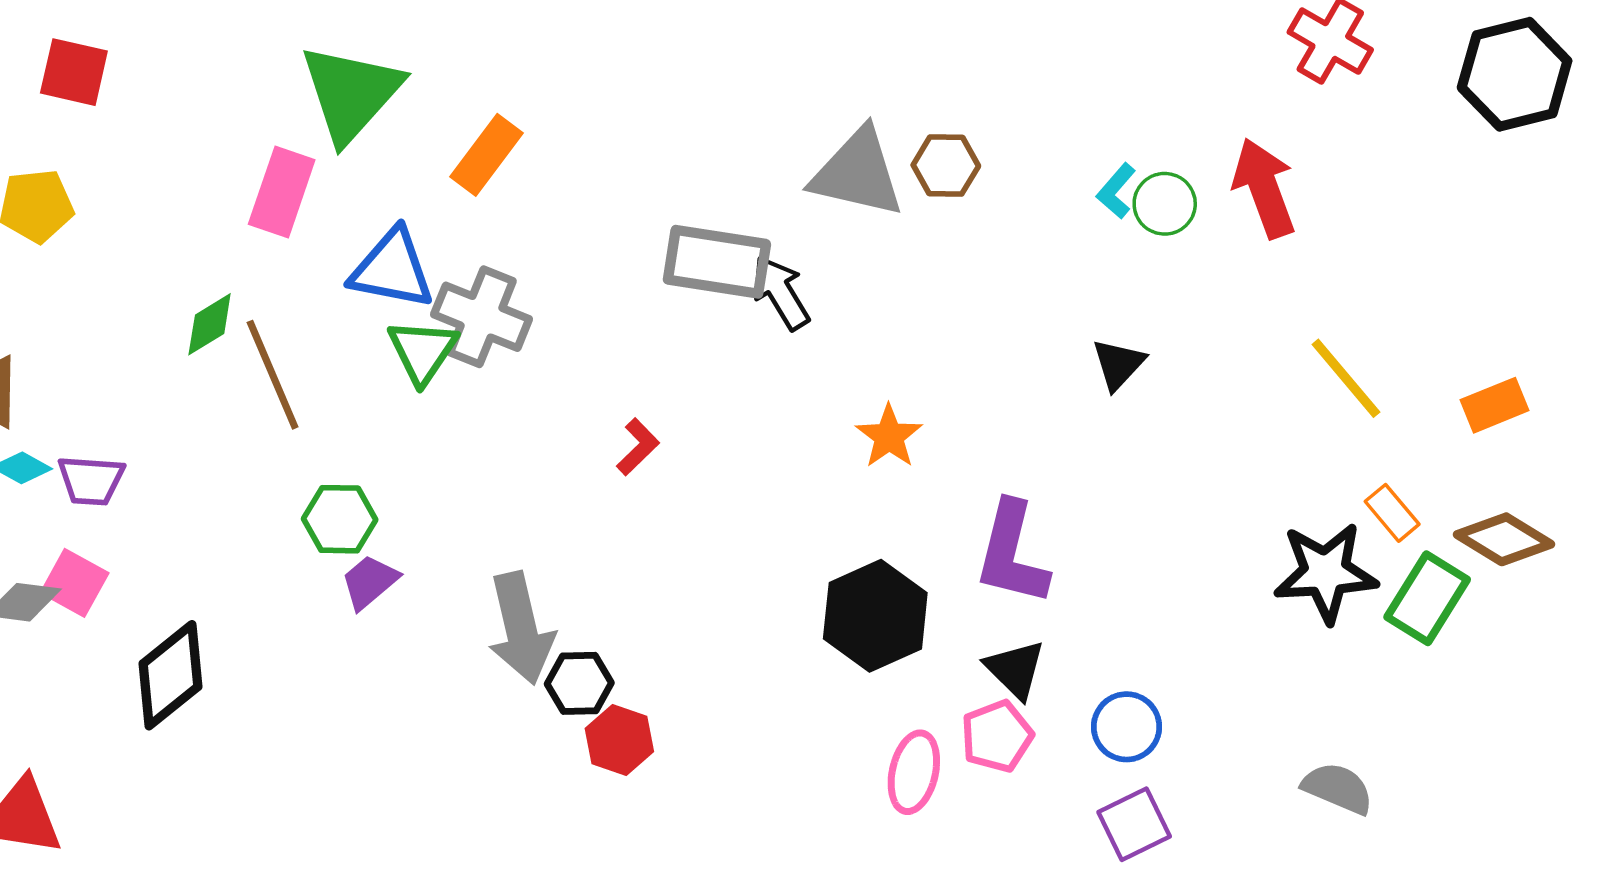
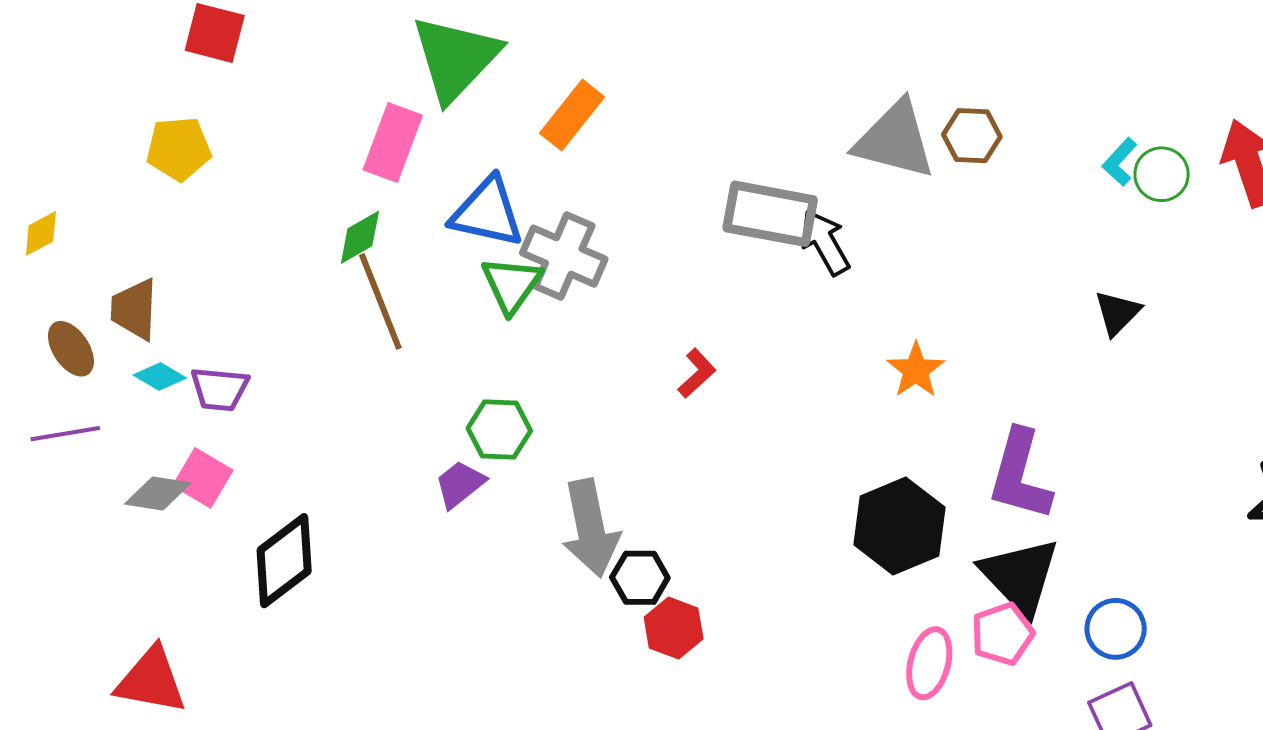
green diamond: (210, 324) -> (360, 237), moved
green hexagon: (340, 519) -> (499, 429), moved
black triangle: (1015, 669) -> (1020, 576), size x1.5

